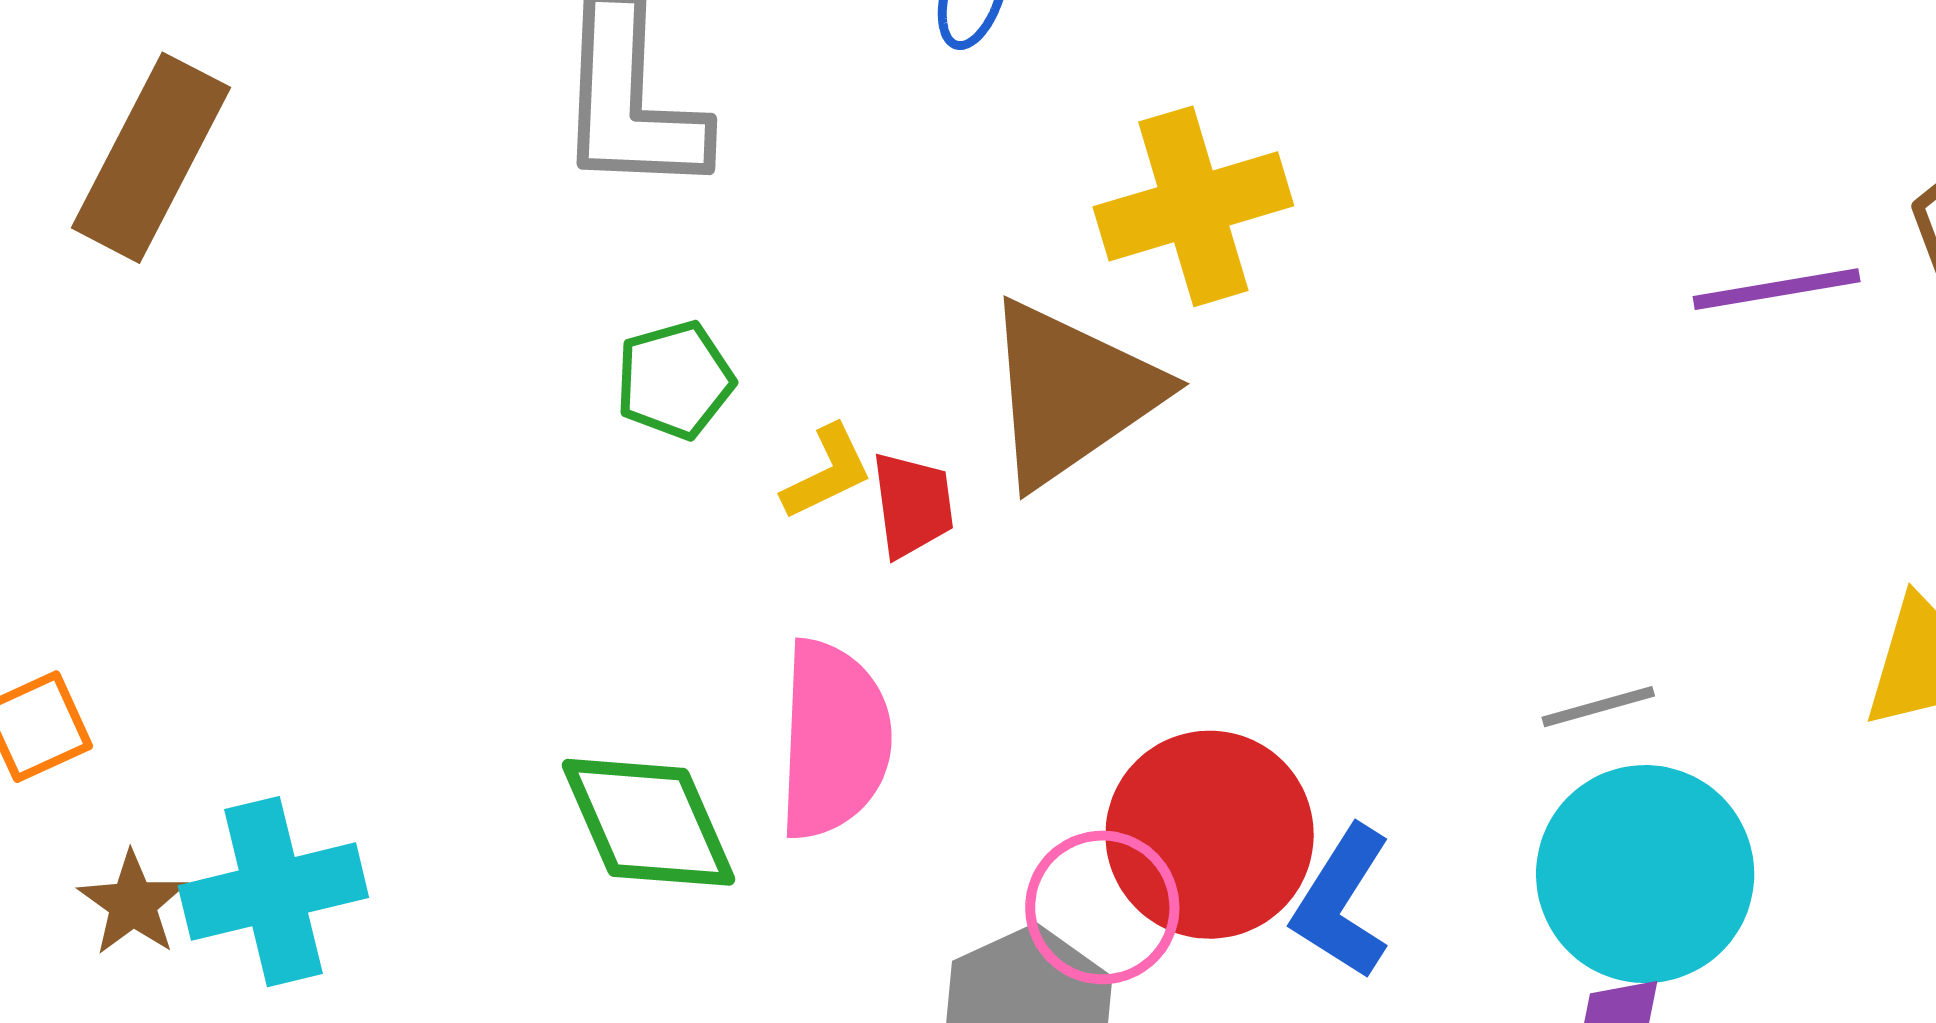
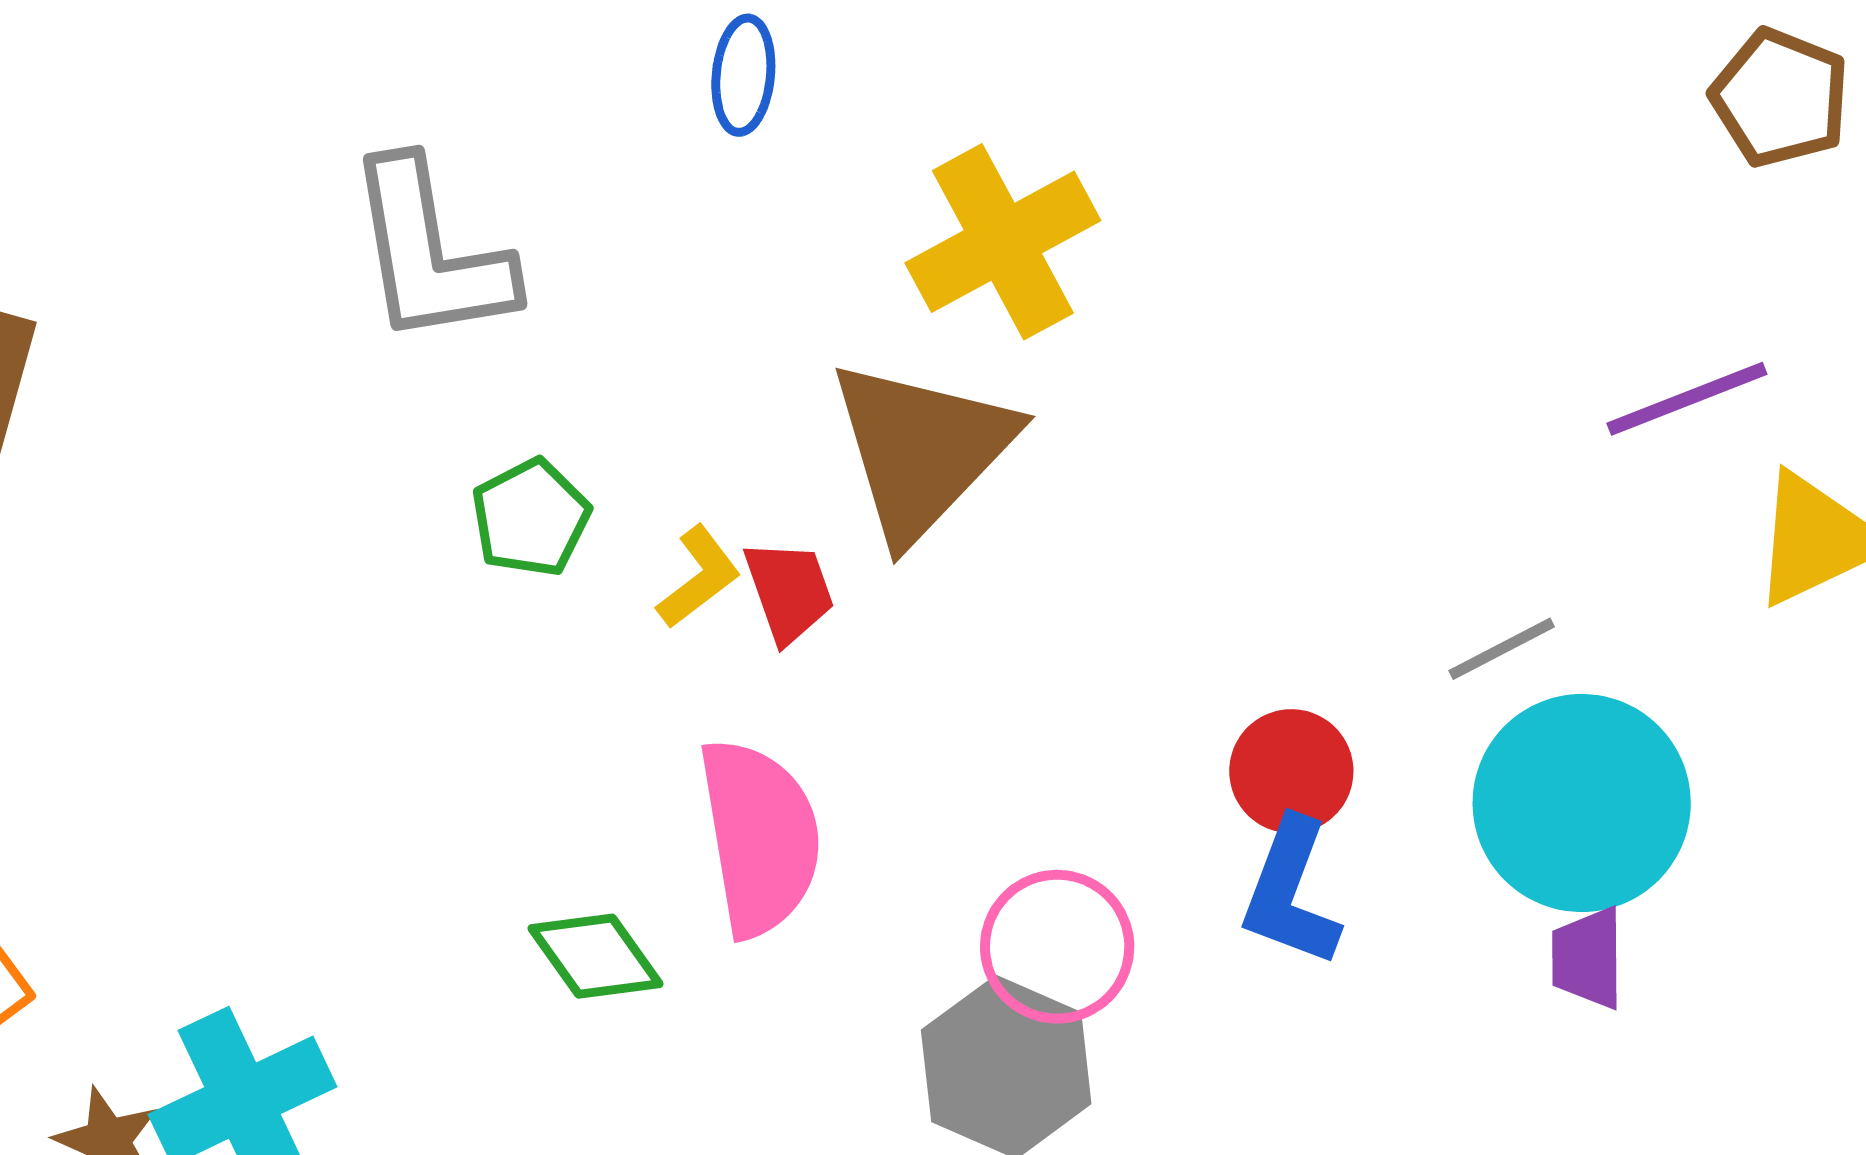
purple line: (1777, 289) -> (1687, 399), moved
green diamond: (648, 822) -> (596, 956), size x0.7
red circle: (1210, 835) -> (1291, 771), moved, size x0.6

